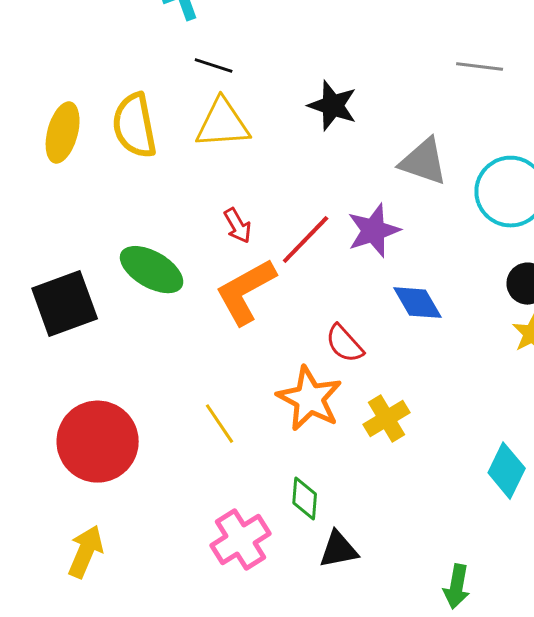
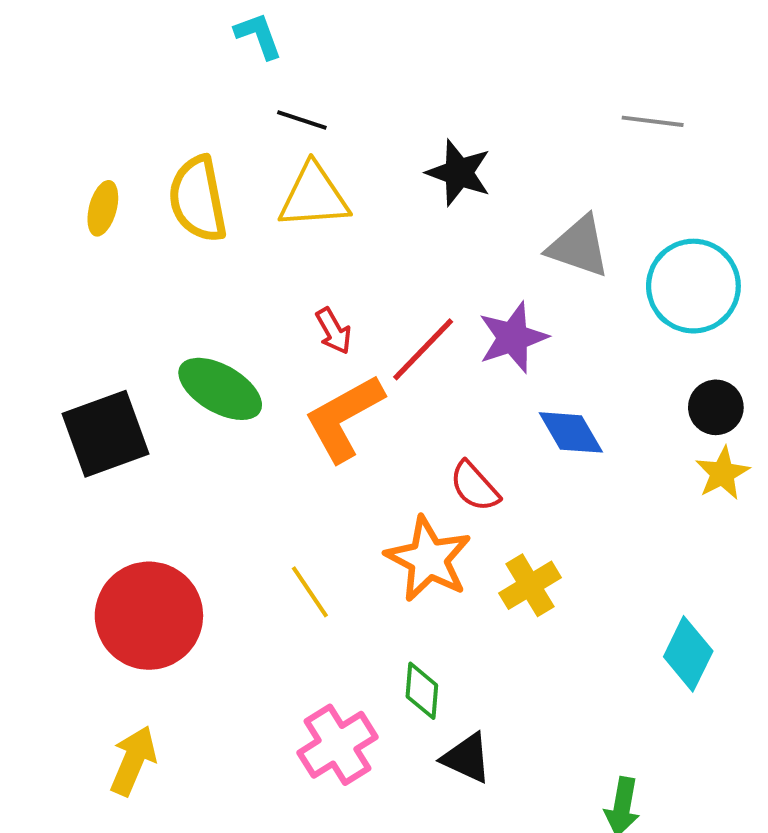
yellow ellipse: (63, 133) -> (103, 208), size x0.7
black triangle: (339, 550) -> (467, 758), turned 36

